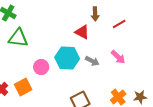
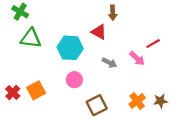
red line: (119, 24) -> (153, 44), moved
cyan hexagon: (67, 58) -> (70, 48), moved
pink circle: (41, 67) -> (74, 80), moved

